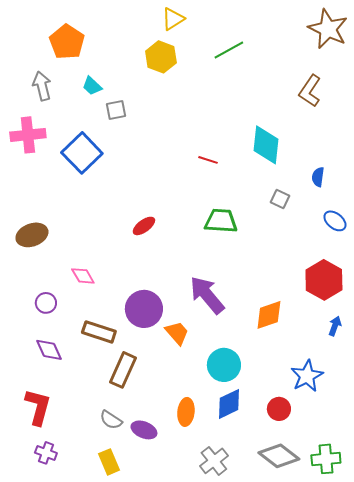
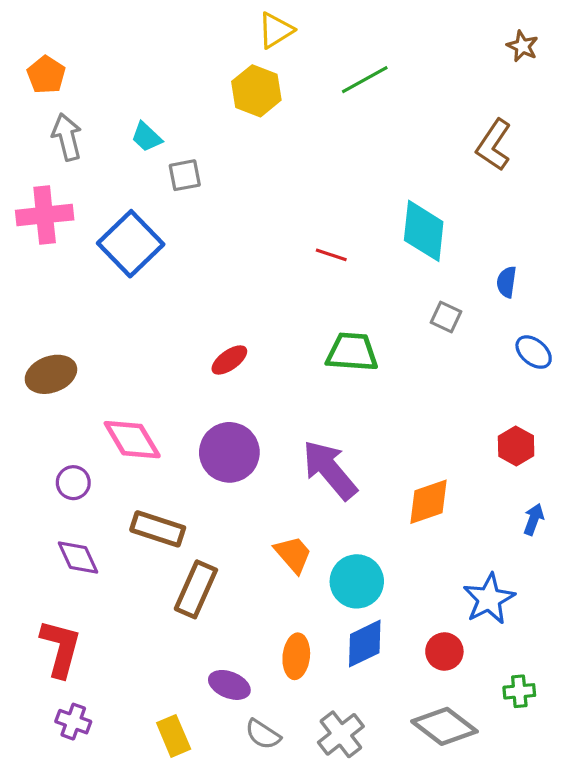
brown star: (328, 29) -> (522, 46), size x0.5
orange pentagon: (67, 42) -> (46, 75), moved, size x0.7
pink diamond: (83, 276) -> (132, 440), size x1.5
red hexagon: (324, 280) -> (516, 446), size x0.6
purple circle: (144, 309) -> (229, 452), moved
orange trapezoid: (177, 333) -> (293, 554), moved
gray semicircle: (111, 420) -> (263, 734), moved
green cross: (326, 459) -> (519, 691), moved, size x0.7

